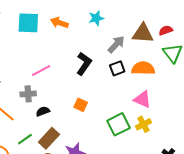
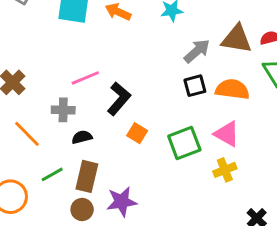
black L-shape: (84, 64) -> (119, 99), moved
green square: (118, 124) -> (184, 143), moved
brown rectangle: (49, 138) -> (87, 176), turned -35

